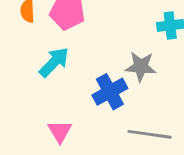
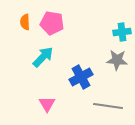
gray star: (141, 67) -> (117, 60), moved

